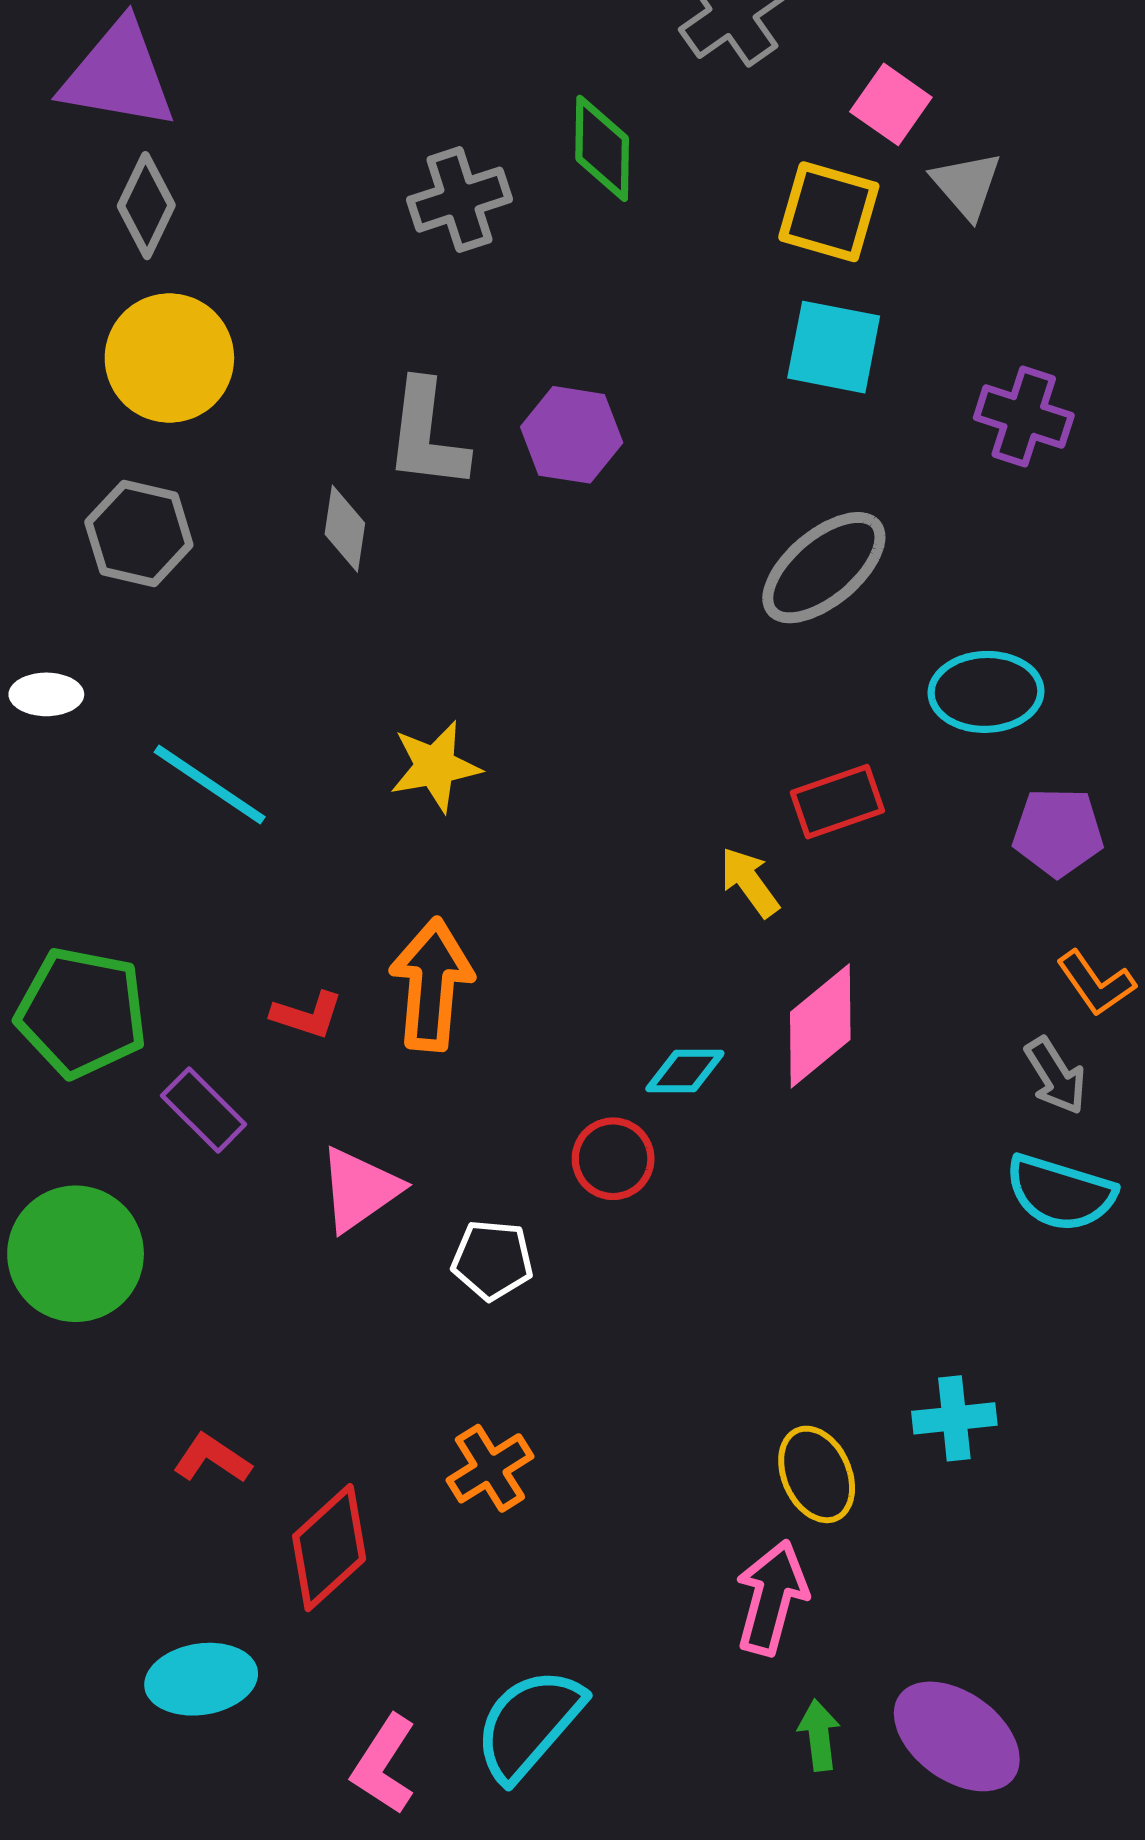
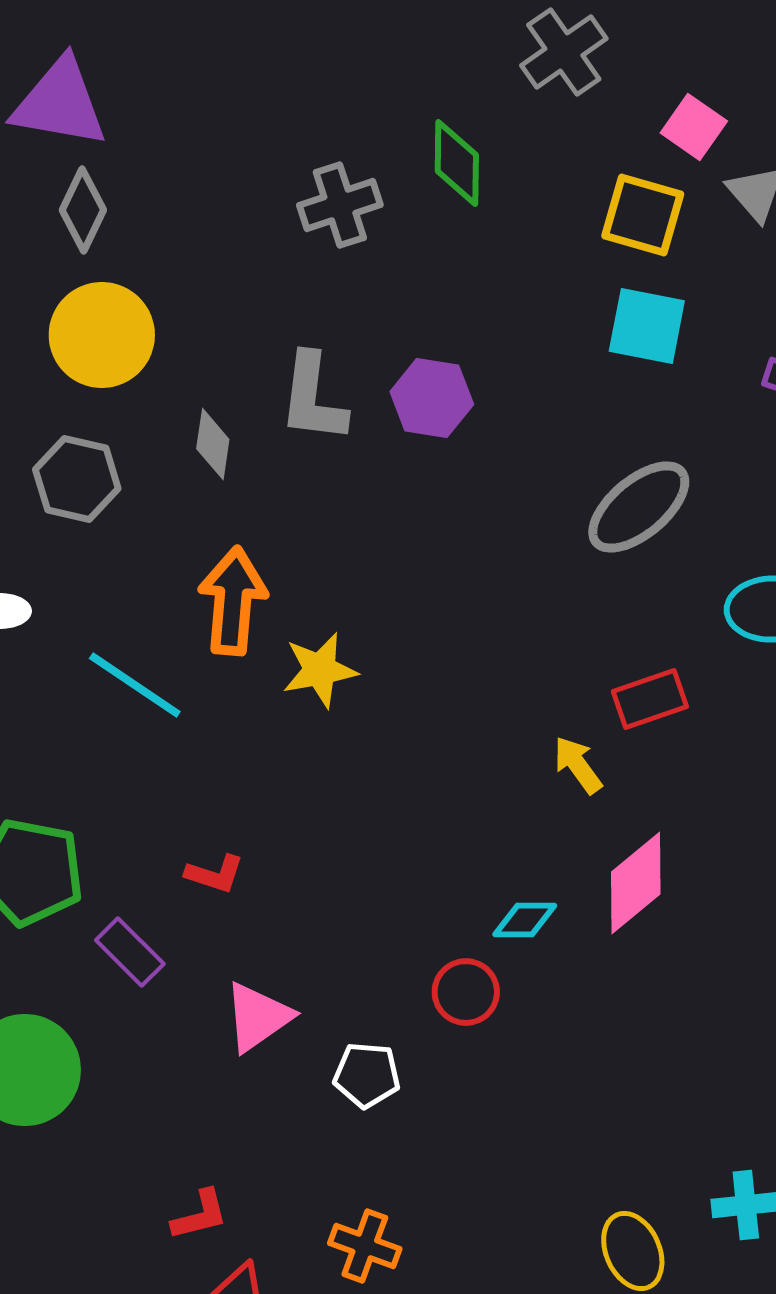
gray diamond: (345, 529) -> (213, 444), moved
orange arrow: (431, 984) -> (233, 601), moved
red L-shape: (212, 1459) -> (200, 1215), moved, turned 132
orange cross: (490, 1468) -> (365, 1246), turned -38

